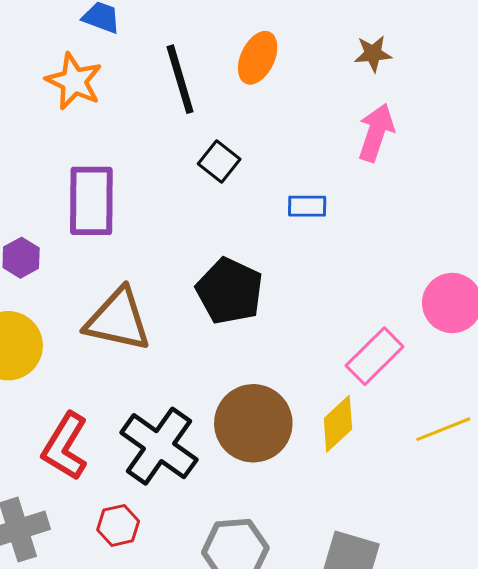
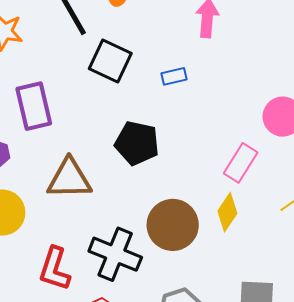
black square: (219, 162) -> (110, 61), size x1.6

